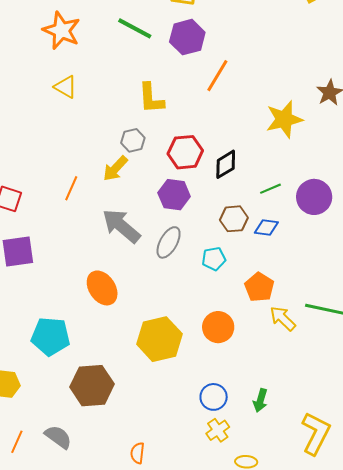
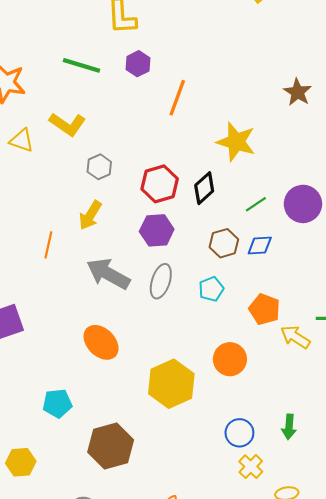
purple hexagon: (187, 37) -> (138, 64), size x0.7
yellow L-shape: (151, 98) -> (67, 124), moved, turned -40
yellow star: (284, 119) -> (236, 142), moved, turned -30
gray hexagon: (133, 140) -> (99, 167), moved
cyan pentagon: (50, 336) -> (57, 403), size x0.7

